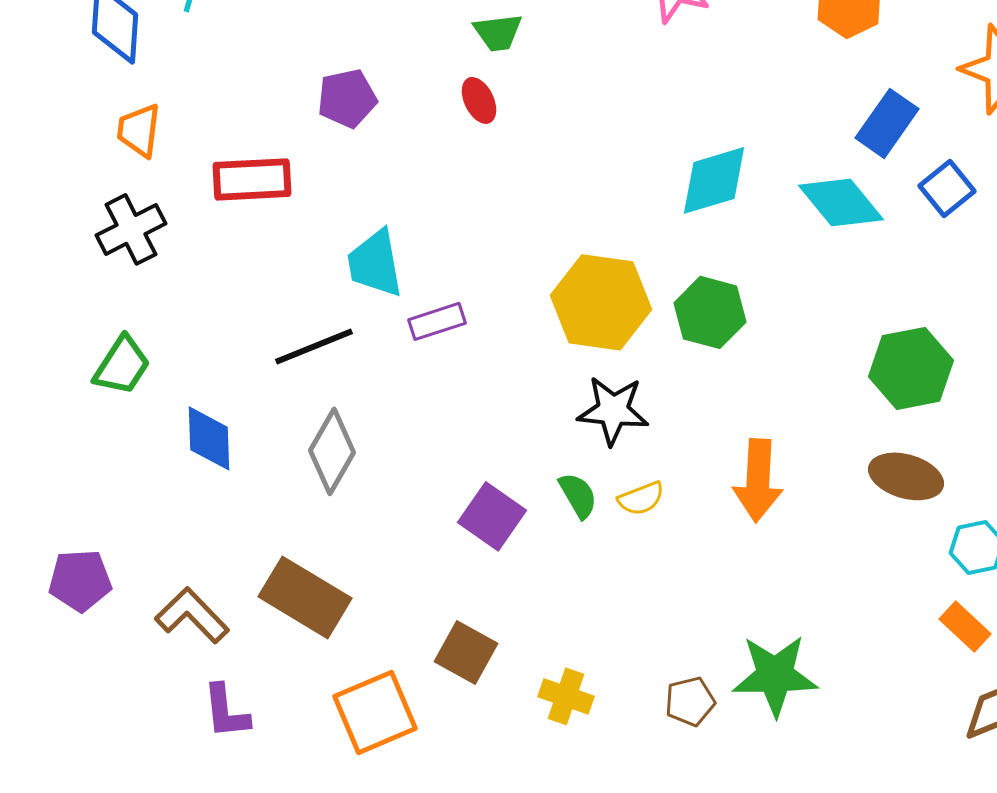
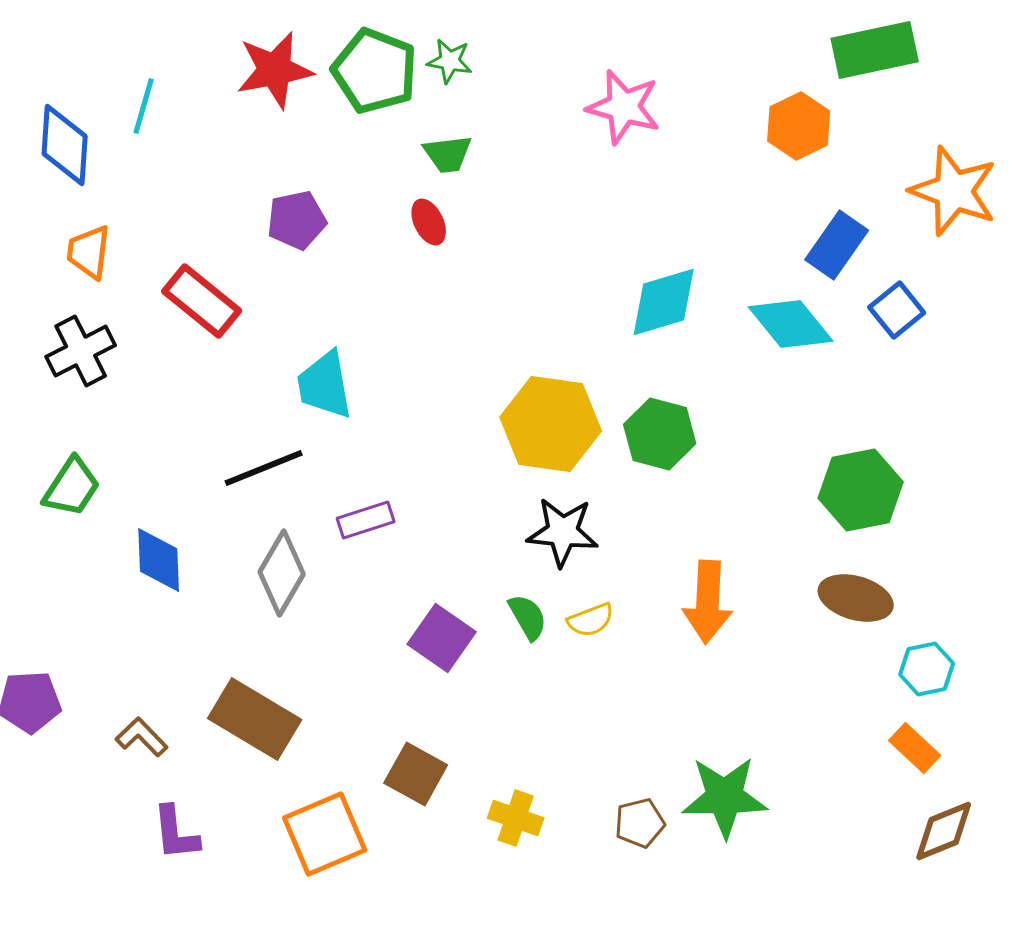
red rectangle: (252, 179) -> (202, 301), turned 42
purple rectangle: (437, 321) -> (366, 520), moved
brown L-shape: (192, 615) -> (142, 737), size x0.7

